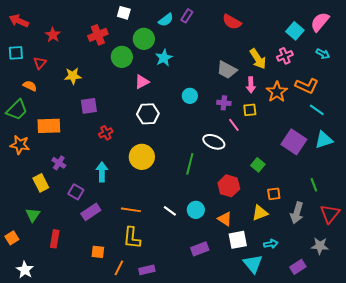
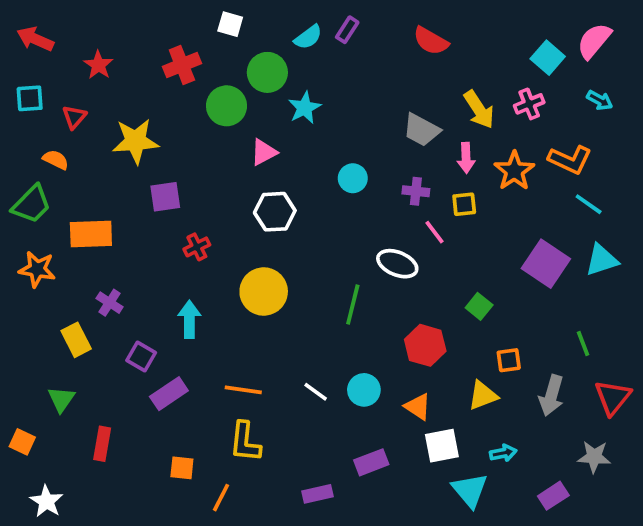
yellow star: (73, 76) -> (136, 141), size x1.4
orange square: (12, 238) -> (22, 442), turned -32
purple rectangle: (147, 270) -> (317, 494), moved

